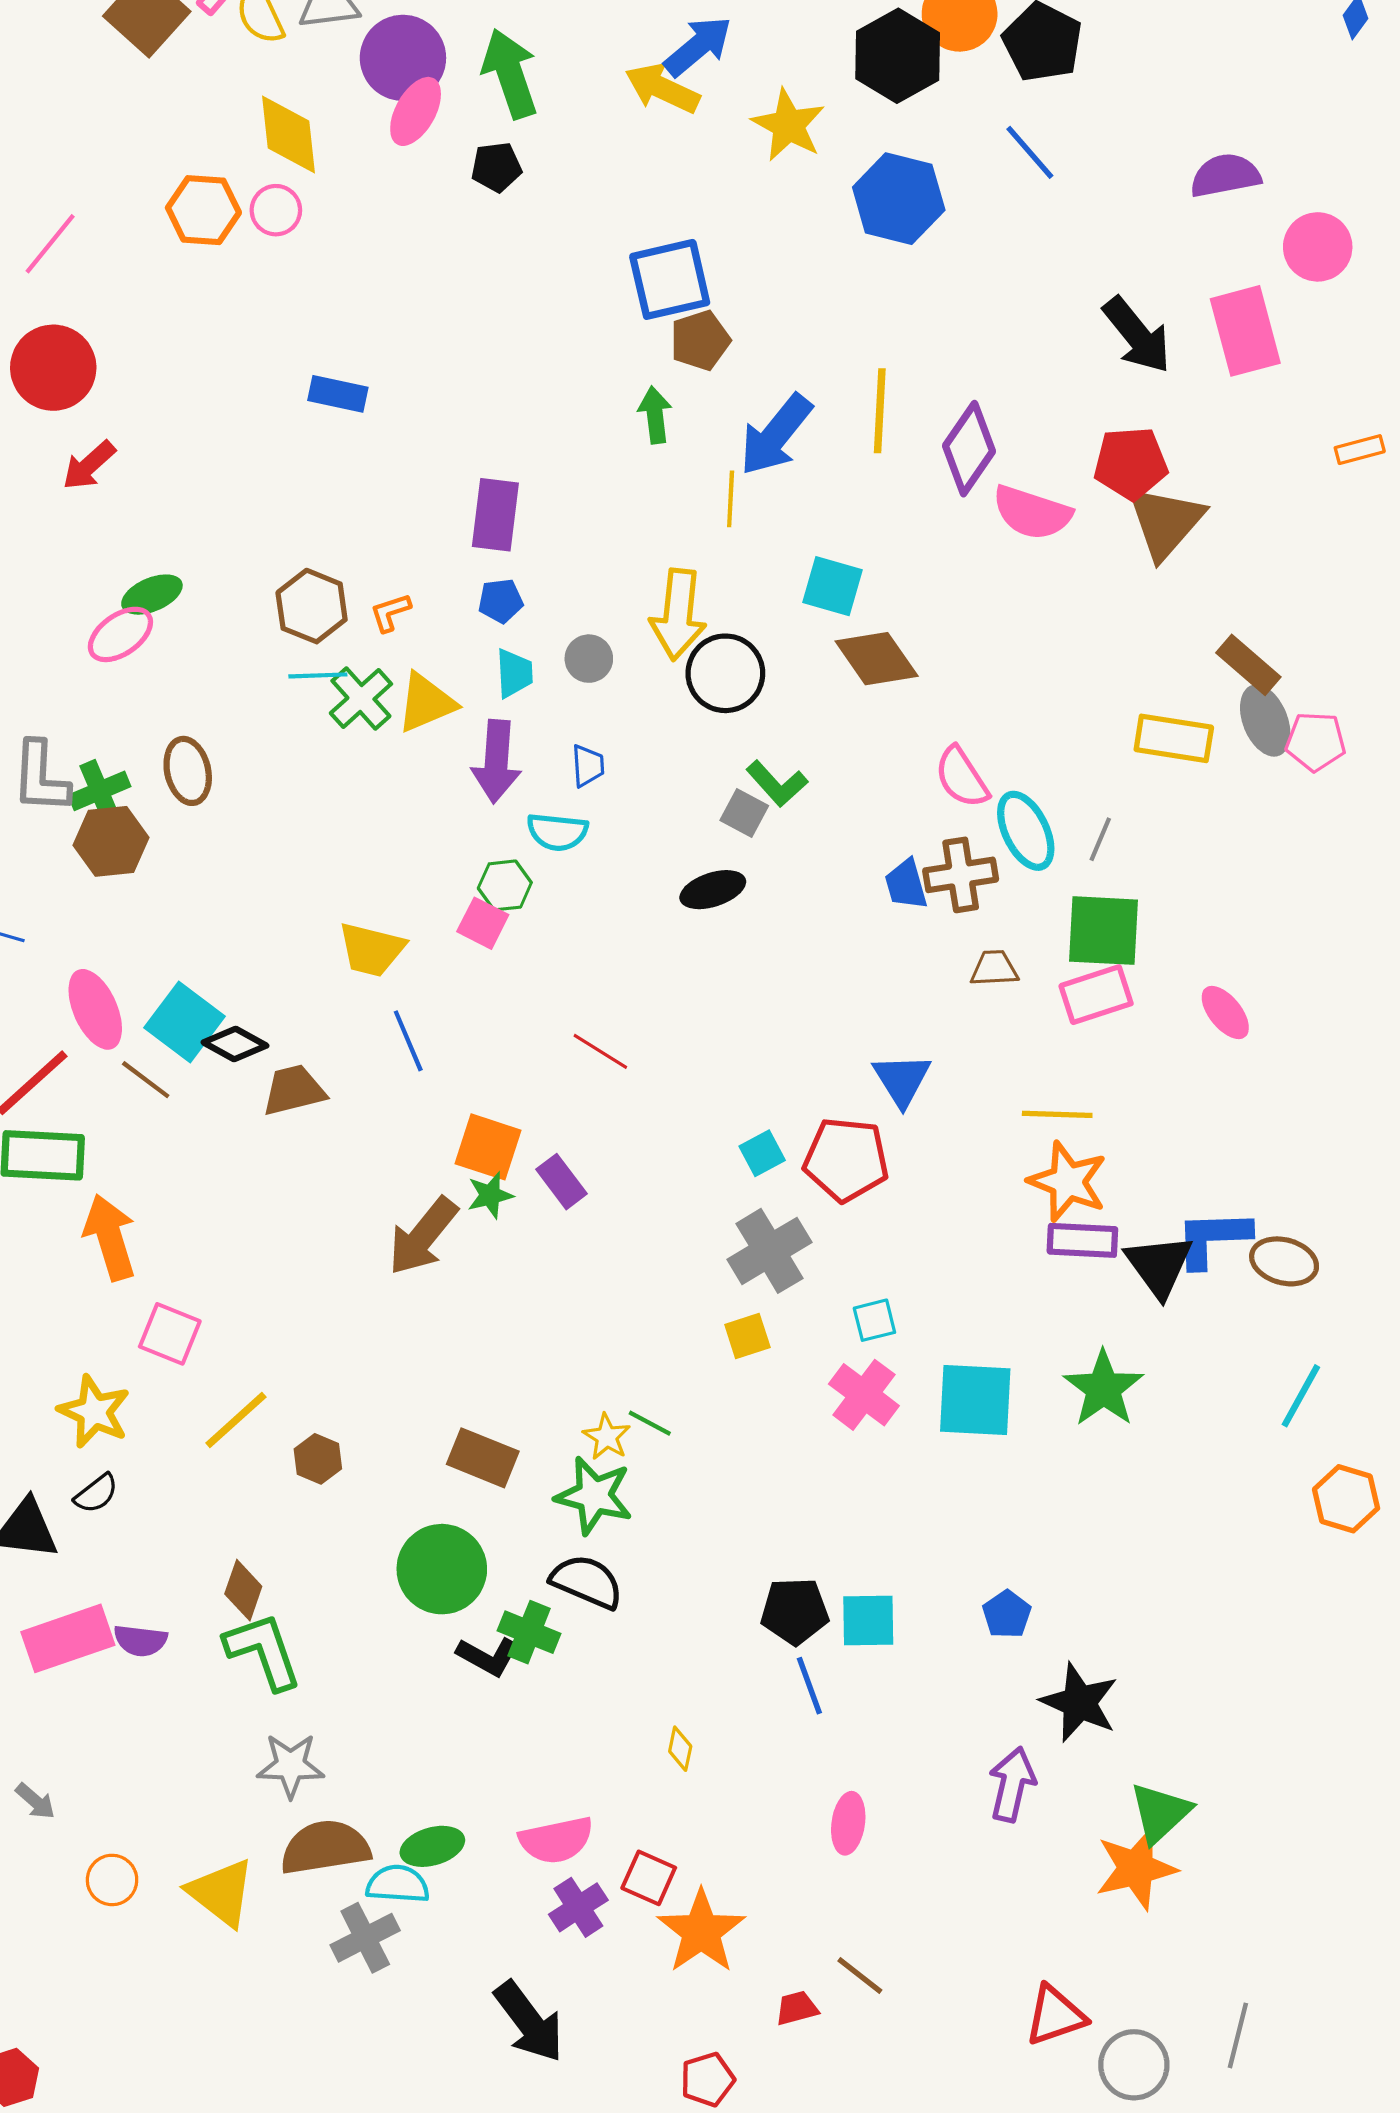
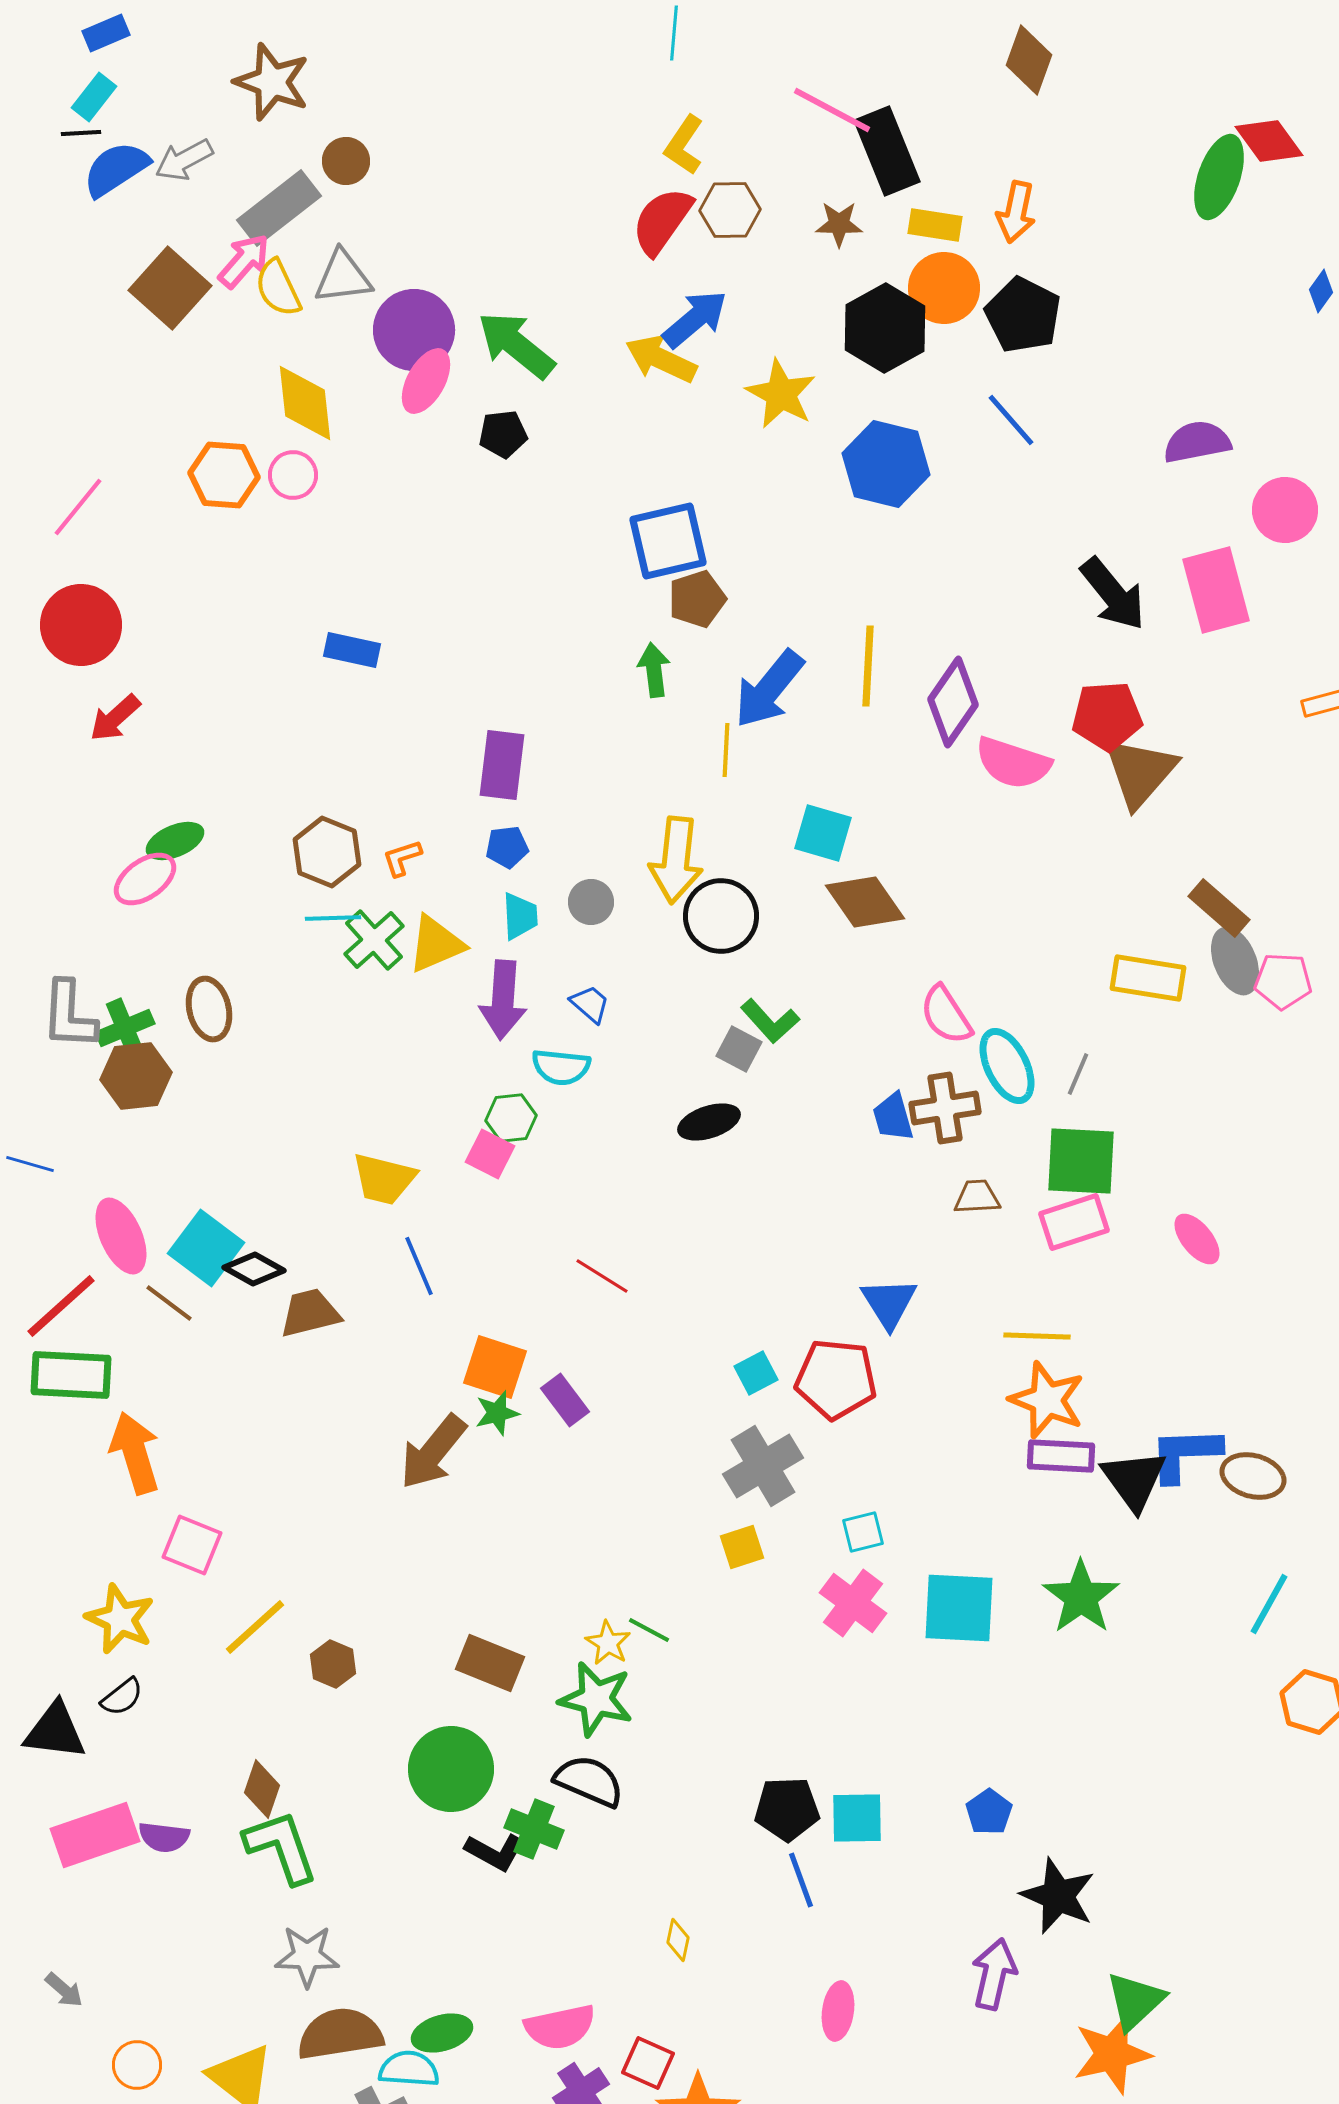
green arrow: (510, 74) -> (516, 345), turned -32
blue trapezoid: (588, 766) -> (590, 1004), turned -45

